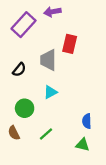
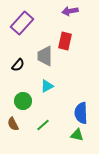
purple arrow: (52, 12) -> (70, 11), moved
blue semicircle: (87, 121) -> (81, 113), size x1.5

